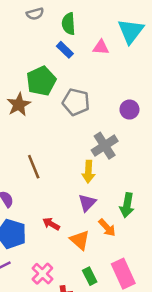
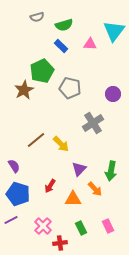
green semicircle: (69, 24) -> (64, 25), turned -102
brown line: (34, 167) -> (36, 140), turned 72
yellow arrow: (88, 172) -> (61, 144), moved, turned -48
red arrow: (51, 224) -> (50, 186), turned -88
orange triangle: (80, 240) -> (73, 199), turned -42
pink rectangle: (123, 274) -> (108, 226), size x0.6

